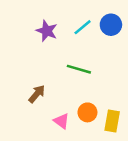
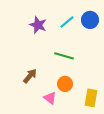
orange circle: (87, 112) -> (65, 84), moved

